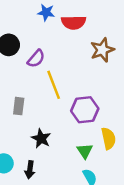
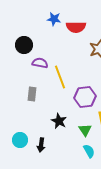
purple semicircle: (36, 59) -> (40, 63), moved, turned -119
black star: (41, 138) -> (59, 121), moved

